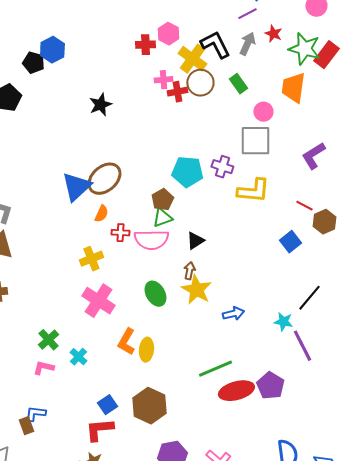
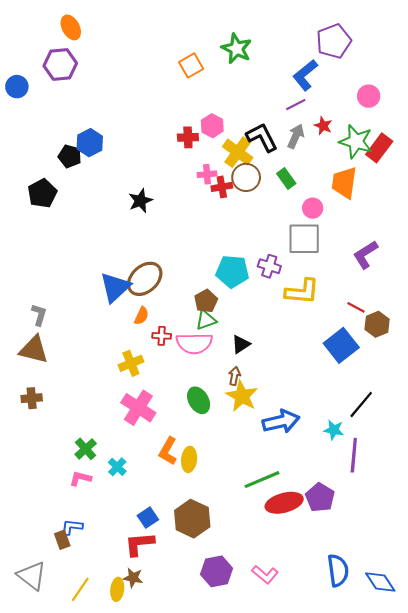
blue square: (290, 242) -> (341, 345), size x1.5
blue arrow: (233, 314) -> (281, 421), size x1.6
purple line: (302, 346) -> (354, 455), turned 32

